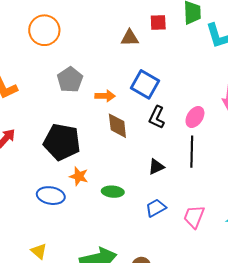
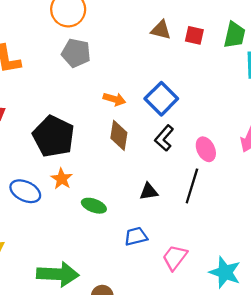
brown triangle: (130, 38) -> (161, 30), moved
gray pentagon: (70, 80) -> (76, 53), moved, turned 30
pink ellipse: (195, 117) -> (206, 149), turned -75

